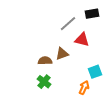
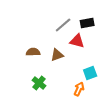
black rectangle: (92, 14) -> (87, 23), moved
brown semicircle: (45, 61) -> (33, 52), moved

